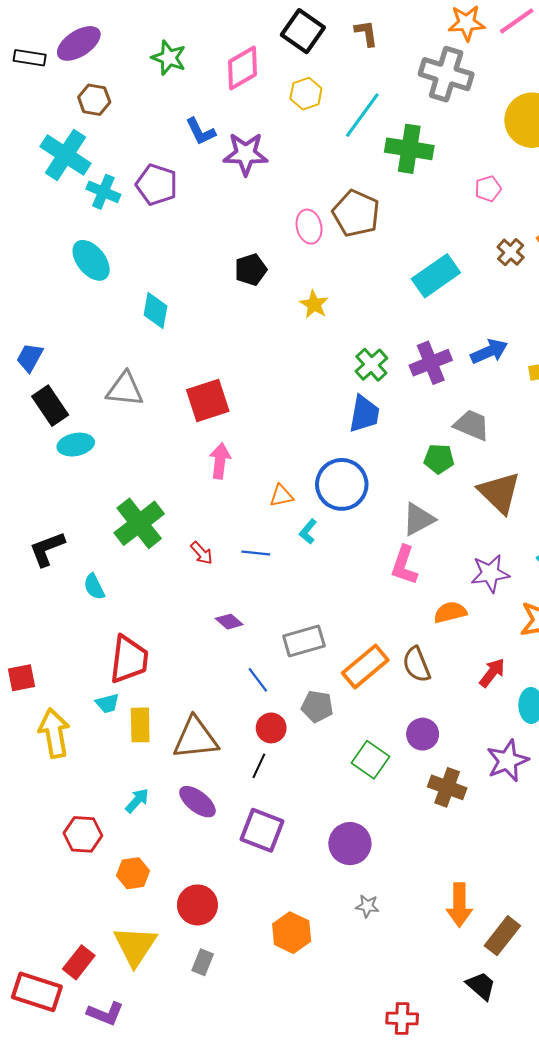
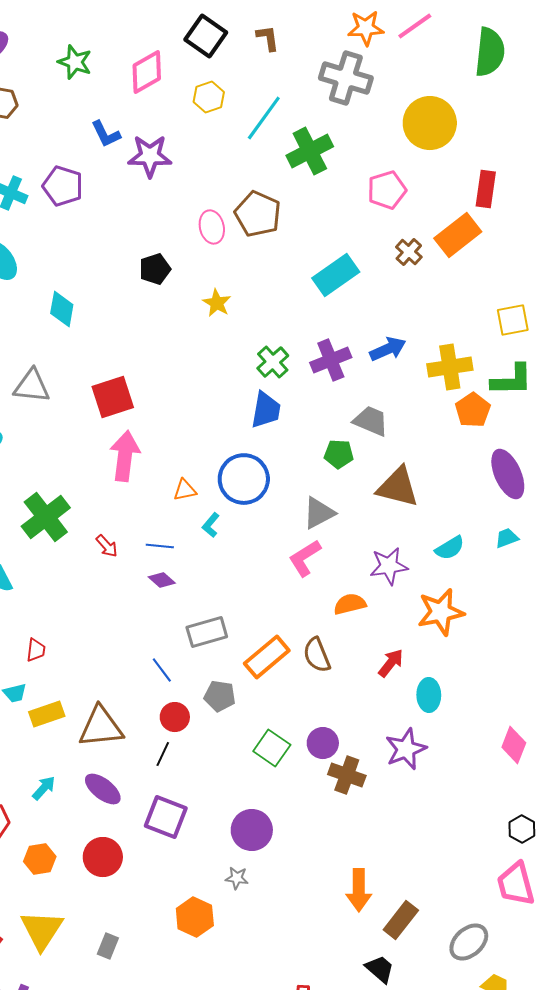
green cross: (409, 149) -> (310, 151), turned -36
pink pentagon: (488, 189) -> (387, 190), size x1.5
pink arrow: (220, 461) -> (125, 456), size x1.4
brown triangle: (499, 493) -> (398, 487), turned -30
pink L-shape: (404, 565) -> (305, 558), turned 39
purple diamond: (229, 622) -> (162, 580), moved
red trapezoid: (129, 659) -> (36, 650), size x0.5
yellow rectangle: (140, 725) -> (47, 714), turned 72
purple circle: (423, 734) -> (323, 743), moved
red circle: (197, 905) -> (103, 857), moved
gray star: (367, 906) -> (237, 878), moved

